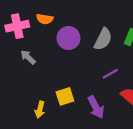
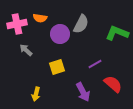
gray semicircle: (103, 39) -> (81, 24), moved
yellow square: (65, 96) -> (57, 67), moved

